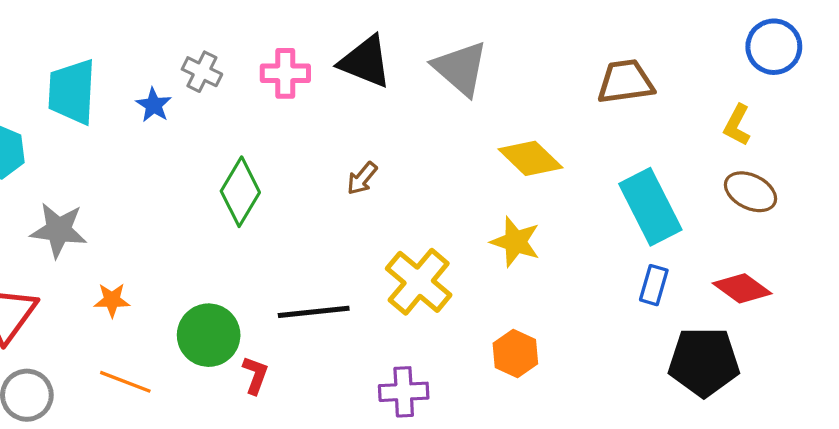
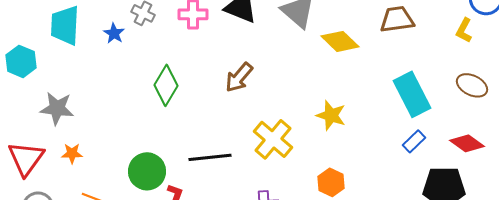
yellow L-shape: (737, 125) -> (464, 30), moved
yellow diamond: (530, 158) -> (340, 41), moved
brown arrow: (362, 178) -> (239, 77), size x1.5
blue rectangle: (654, 285) -> (414, 141), turned 30
orange star: (112, 300) -> (72, 153), moved

